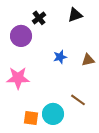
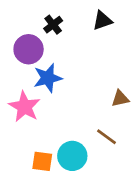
blue star: (60, 57) -> (48, 78), moved, size x1.5
brown triangle: (88, 60) -> (120, 98), moved
pink star: (18, 78) -> (24, 107), turned 30

